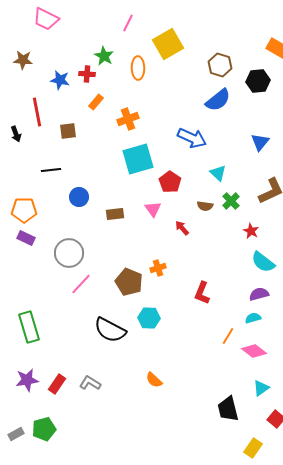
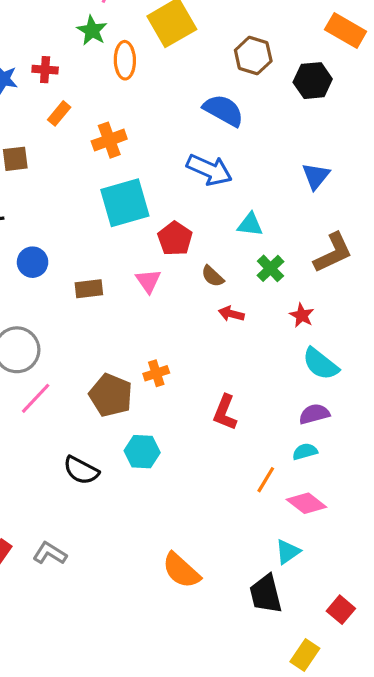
green star: (104, 56) -> (92, 30), moved
blue semicircle: (218, 100) -> (223, 110), moved, turned -112
cyan triangle: (218, 173) -> (250, 225), turned -36
brown semicircle: (205, 206) -> (213, 276), moved, turned 35
red arrow: (182, 228) -> (231, 314), moved, turned -35
black semicircle: (110, 330) -> (81, 470), size x0.7
orange semicircle: (154, 380) -> (181, 571), moved, size x1.5
cyan triangle: (261, 388) -> (288, 552), moved

